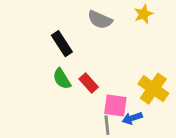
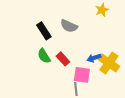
gray semicircle: (100, 20) -> (69, 26), moved
blue arrow: (132, 118) -> (94, 58), moved

